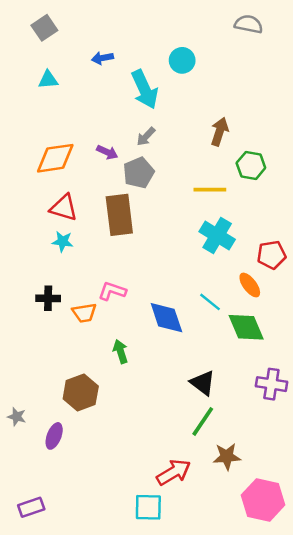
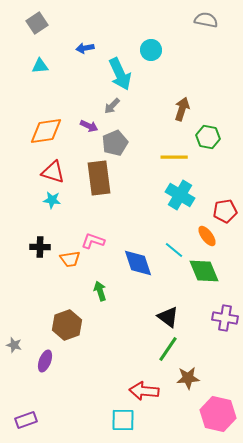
gray arrow: (146, 136) -> (112, 106), moved
red arrow: (174, 472) -> (144, 391), turned -144

